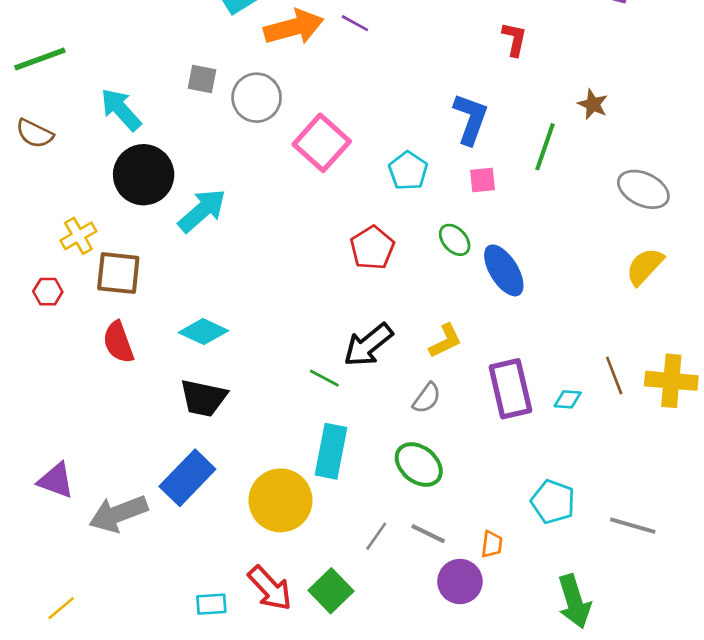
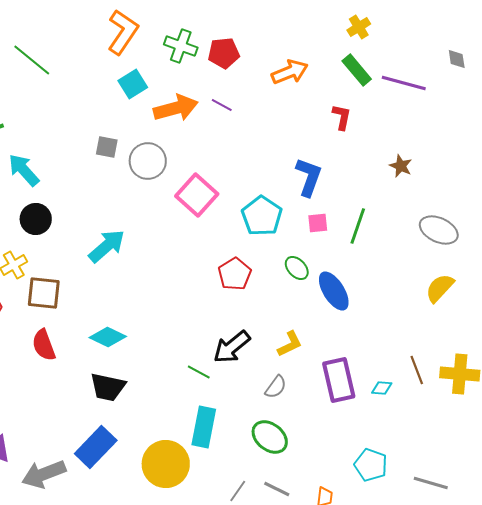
cyan arrow: (121, 110) -> (24, 170), moved
green line: (545, 147) -> (358, 226), moved
cyan pentagon: (408, 171) -> (262, 216), size x1.4
black circle: (144, 175) -> (36, 219), moved, size x0.7

